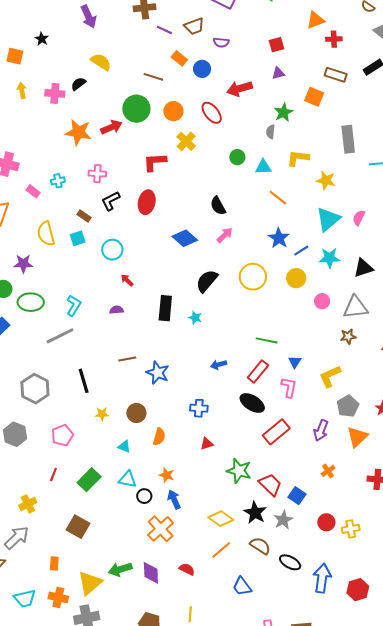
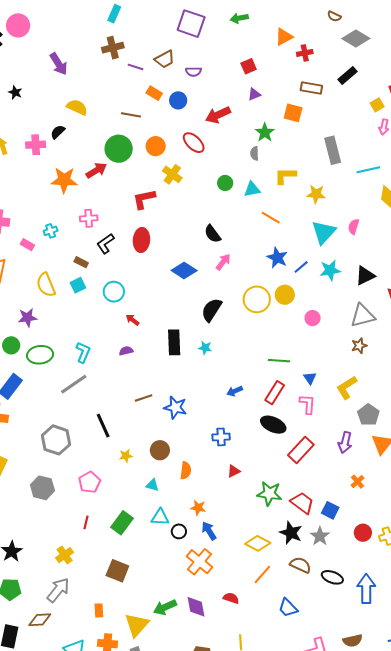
yellow circle: (296, 278) -> (285, 295), moved
pink circle: (322, 301) -> (313, 318), moved

